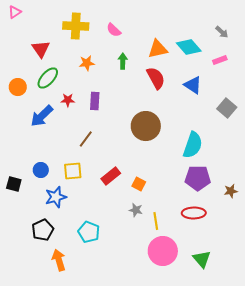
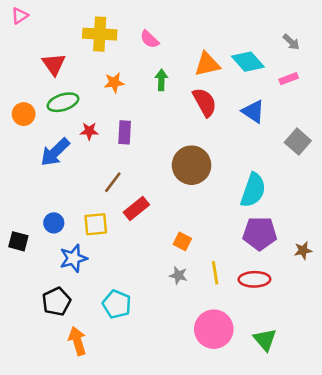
green ellipse: (48, 78) -> (63, 102), turned 30
red rectangle: (111, 176) -> (136, 208), moved
yellow line: (156, 221) -> (215, 273), moved

